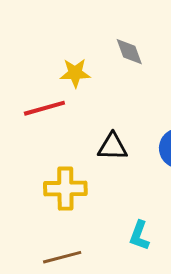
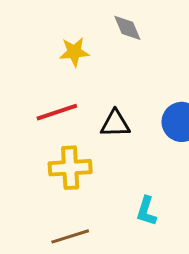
red line: (44, 108) -> (57, 112), moved

